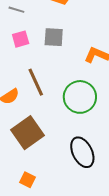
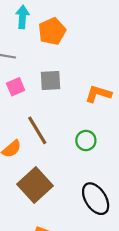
green circle: (80, 97) -> (86, 140), size x0.6

